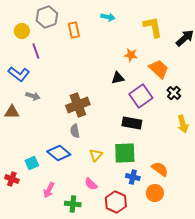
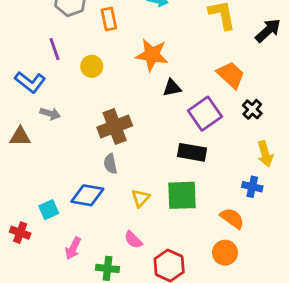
yellow circle: (22, 31) -> (92, 66), moved
orange star: (131, 55) -> (152, 55), moved, size x1.6
blue diamond: (59, 153) -> (87, 195), turned -30
blue cross: (133, 177) -> (252, 187), moved

